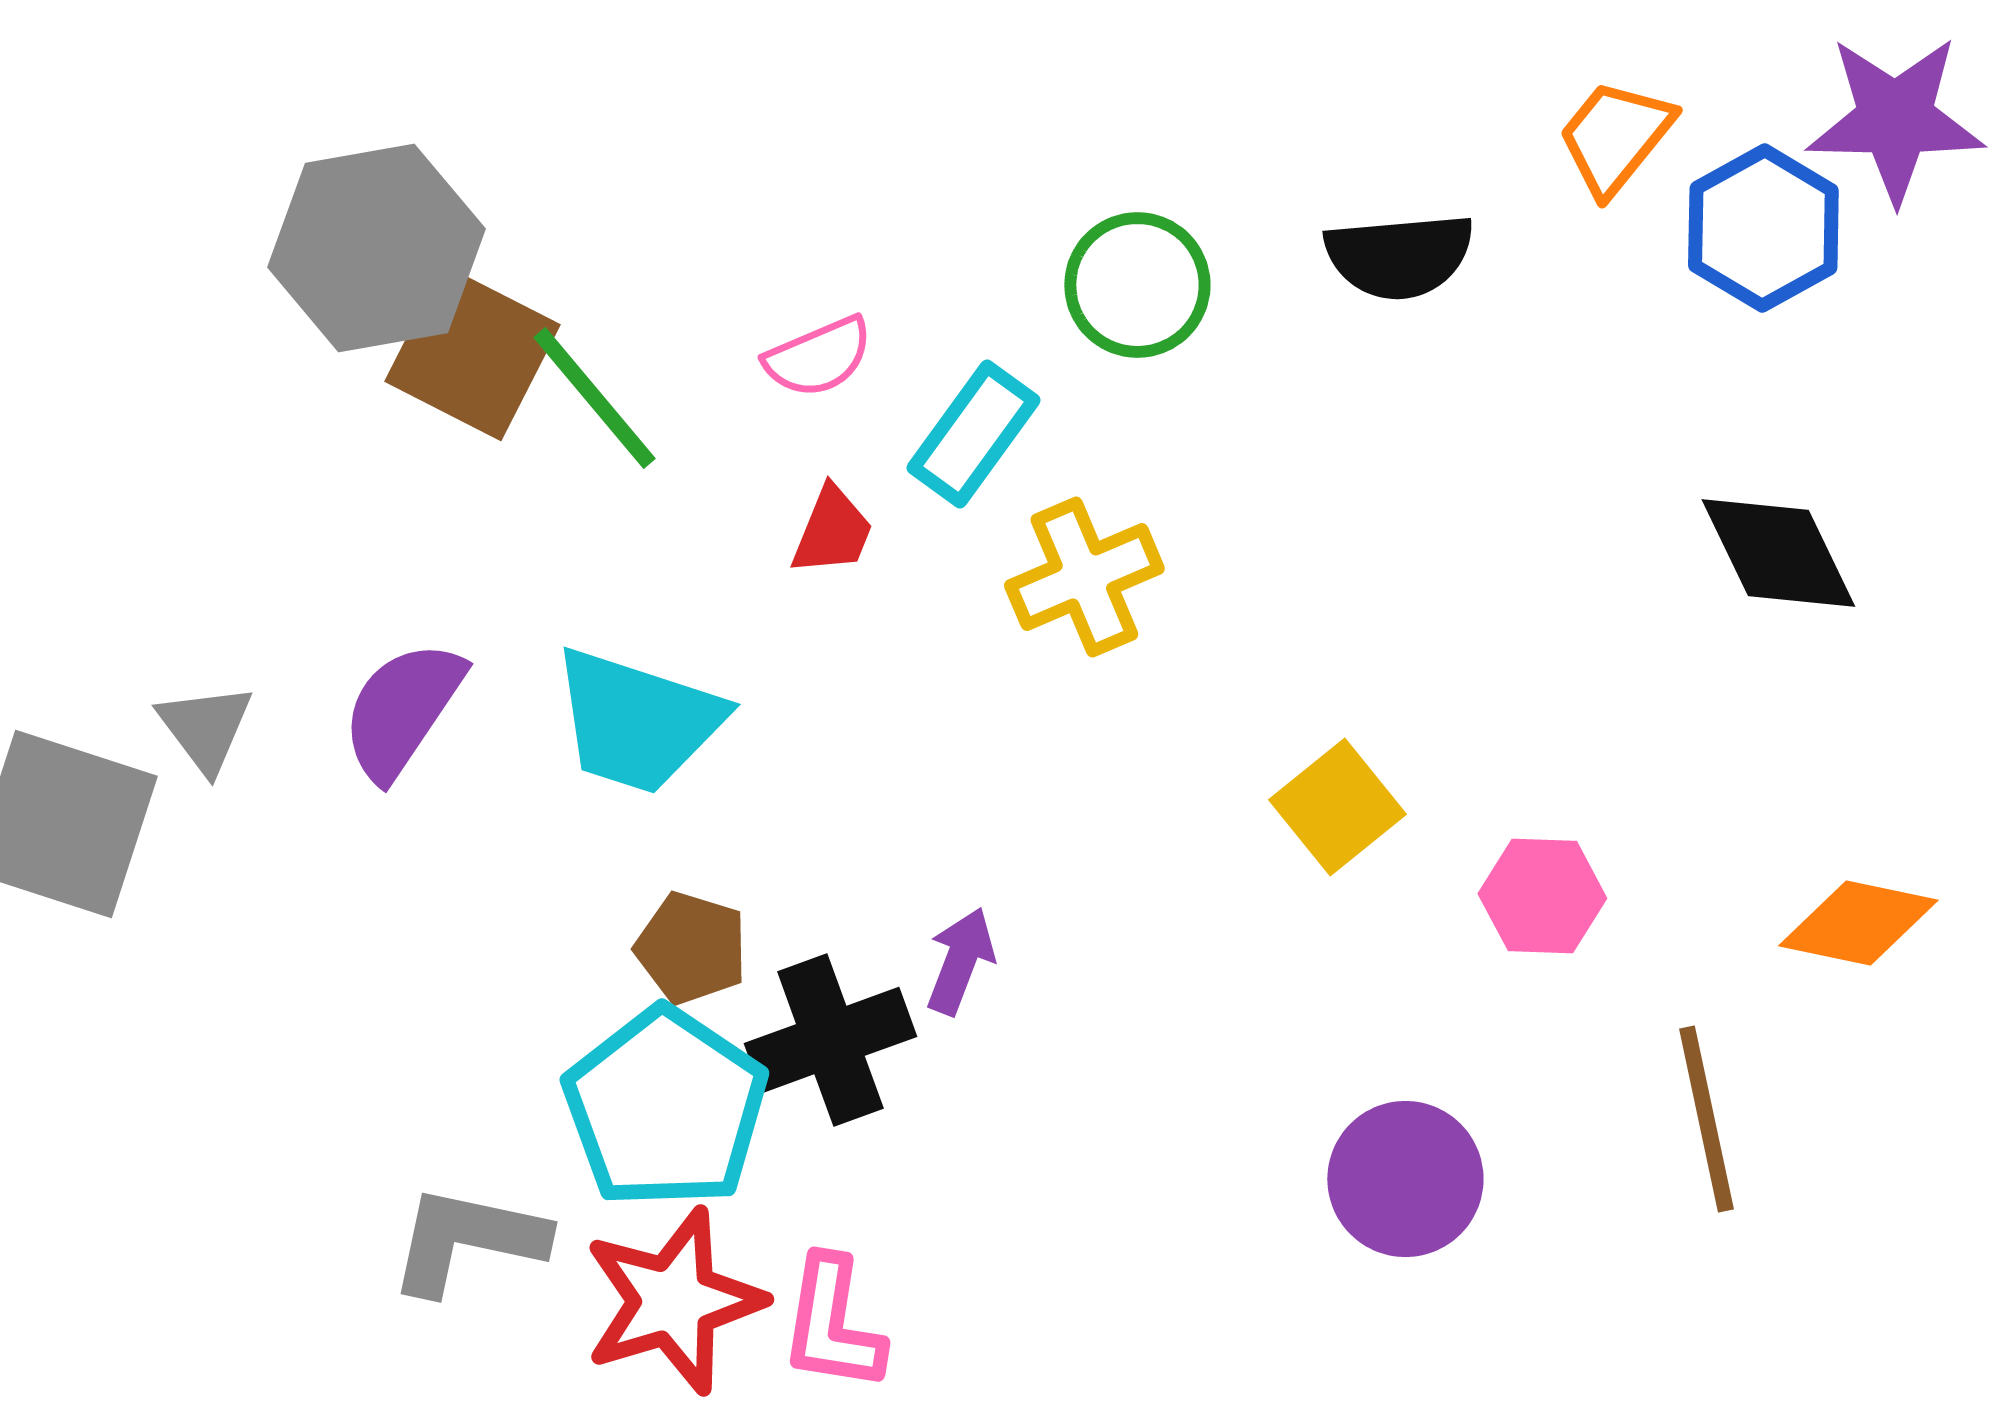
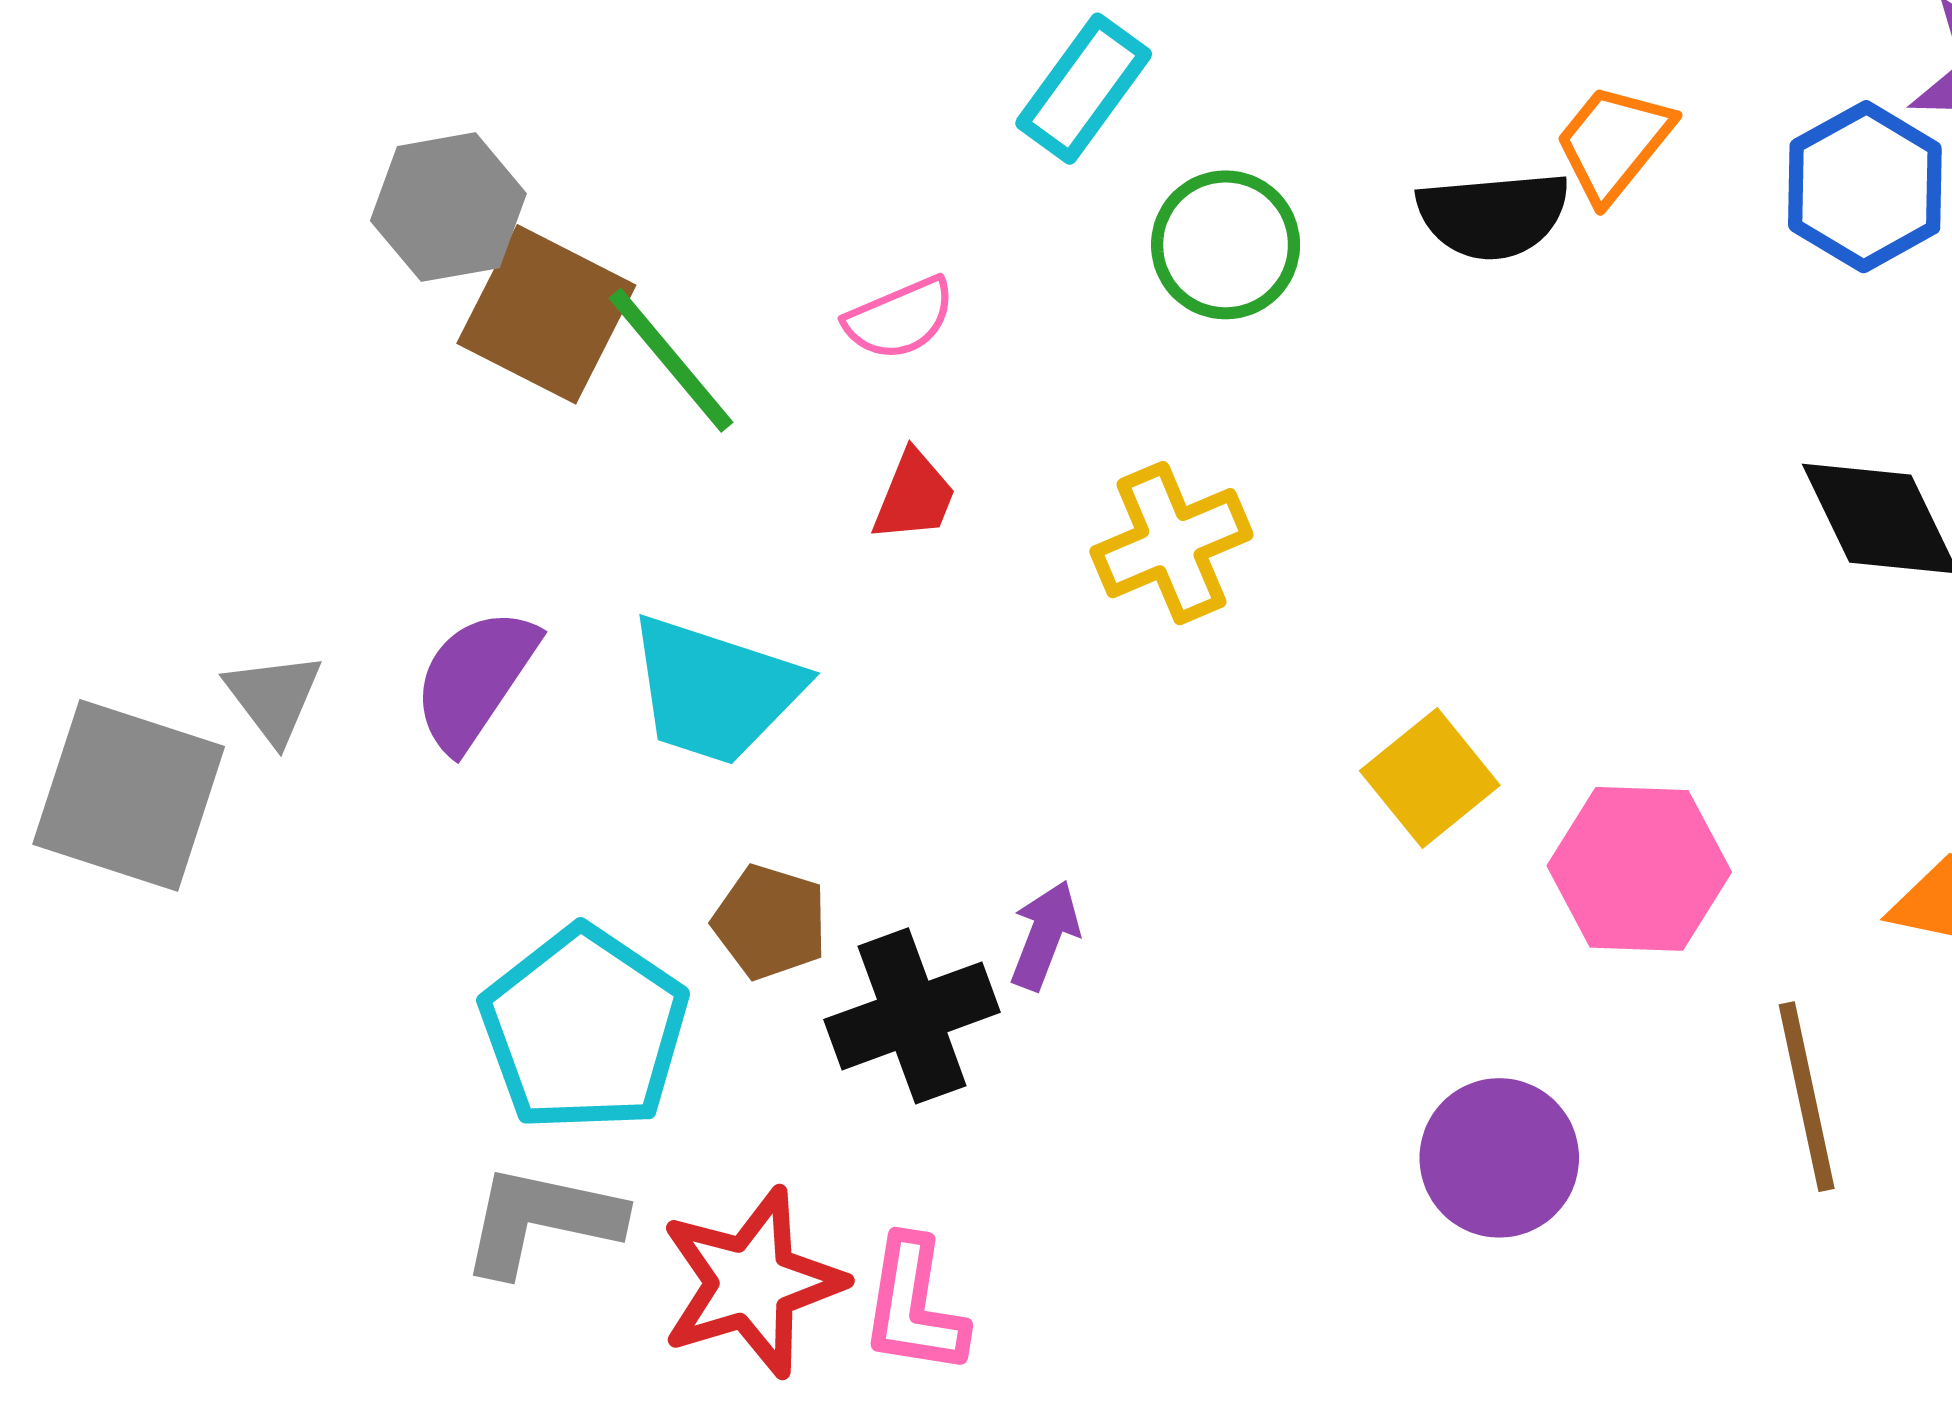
orange trapezoid: (1615, 137) -> (1614, 143), moved
gray hexagon: (376, 248) -> (448, 207), size x0.7
cyan rectangle: (973, 434) -> (1084, 89), moved
pink hexagon: (1542, 896) -> (1639, 869), size x1.4
cyan pentagon: (665, 1108) -> (584, 1029), moved

